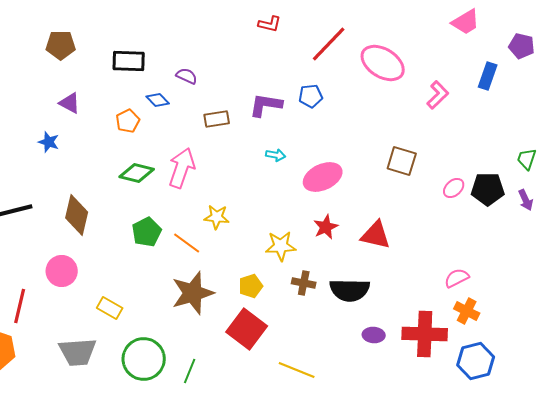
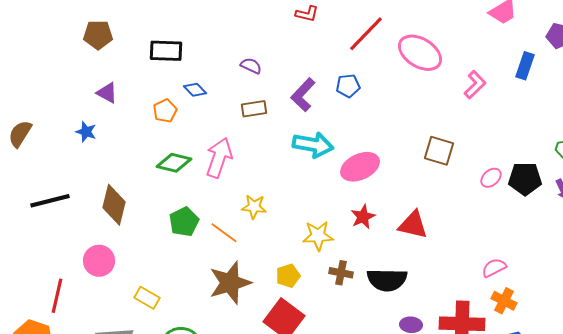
purple semicircle: (187, 76) -> (251, 66), moved
purple L-shape: (266, 105) -> (303, 95), turned -56
cyan arrow: (276, 155) -> (313, 145), size x2.0

